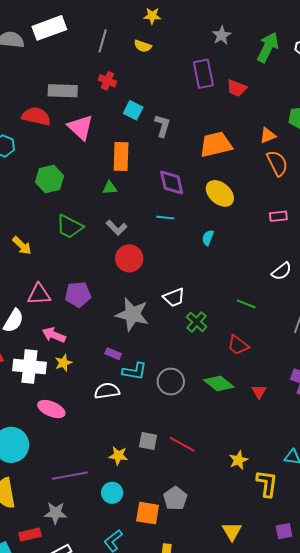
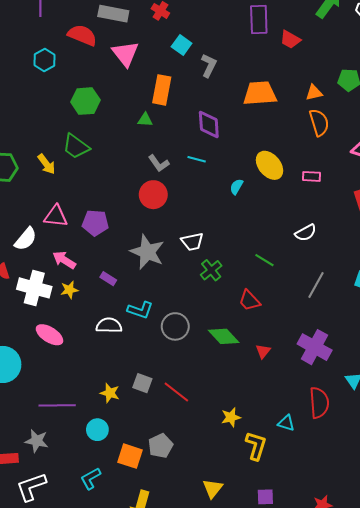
yellow ellipse: (220, 193) -> (269, 165), moved
green trapezoid: (70, 227) -> (76, 146), moved
gray L-shape: (117, 228) -> (159, 163), moved
purple rectangle: (113, 354) -> (108, 279), moved

